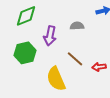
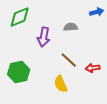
green hexagon: (25, 53) -> (19, 72), moved
yellow semicircle: (56, 79) -> (61, 84), moved, size x0.7

